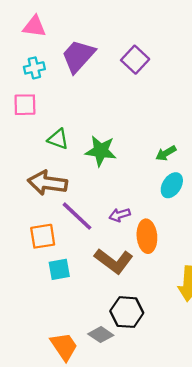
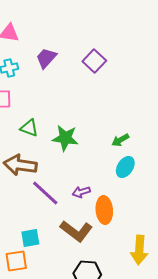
purple trapezoid: (78, 56) -> (46, 58), size x0.7
orange square: (43, 236) -> (16, 261), moved

